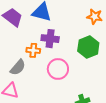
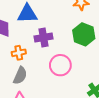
orange cross: (33, 50) -> (19, 53), moved

